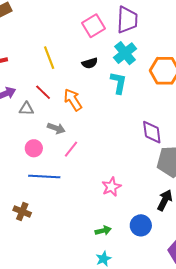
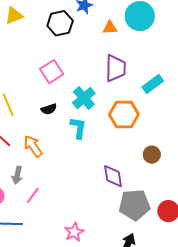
purple trapezoid: (127, 20) -> (116, 68), moved
gray arrow: (56, 128) -> (17, 175), turned 84

